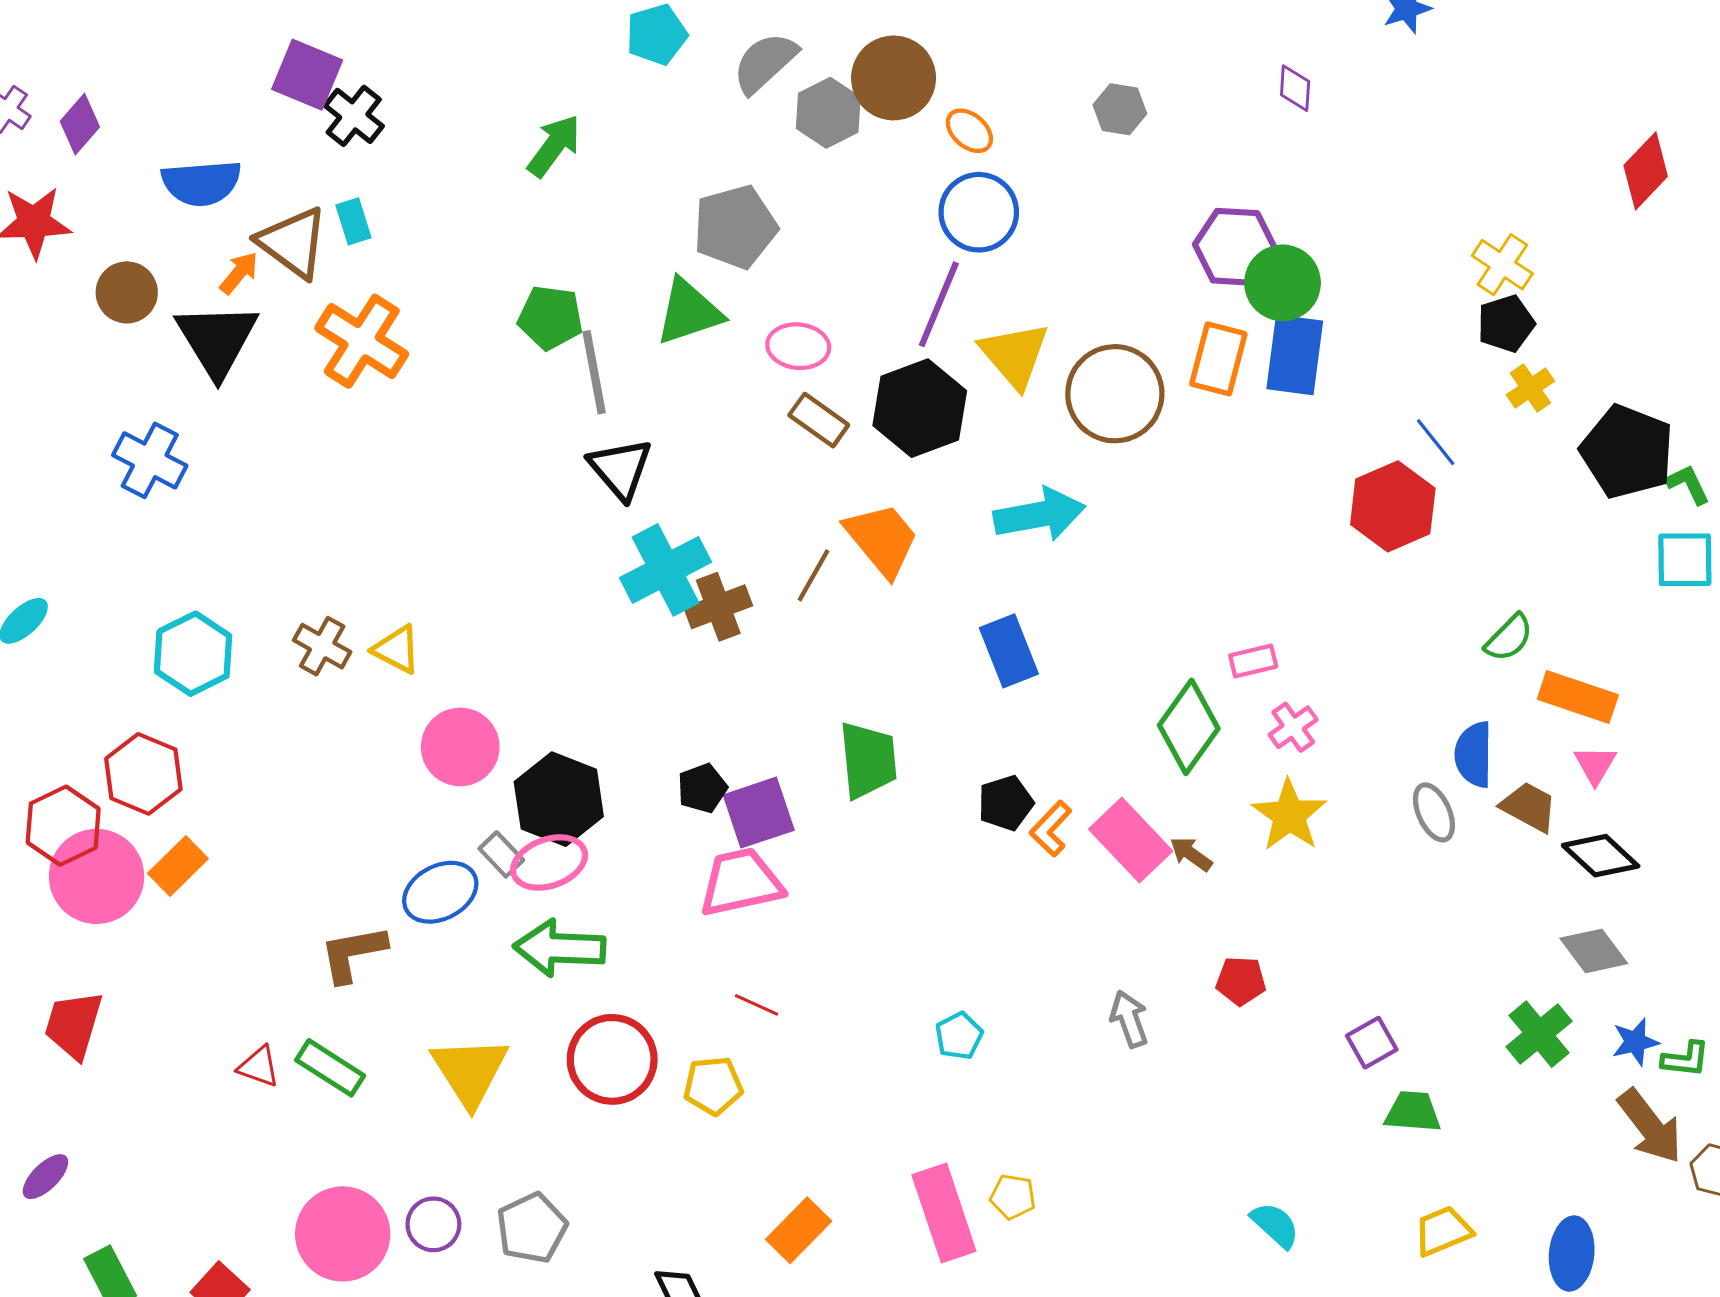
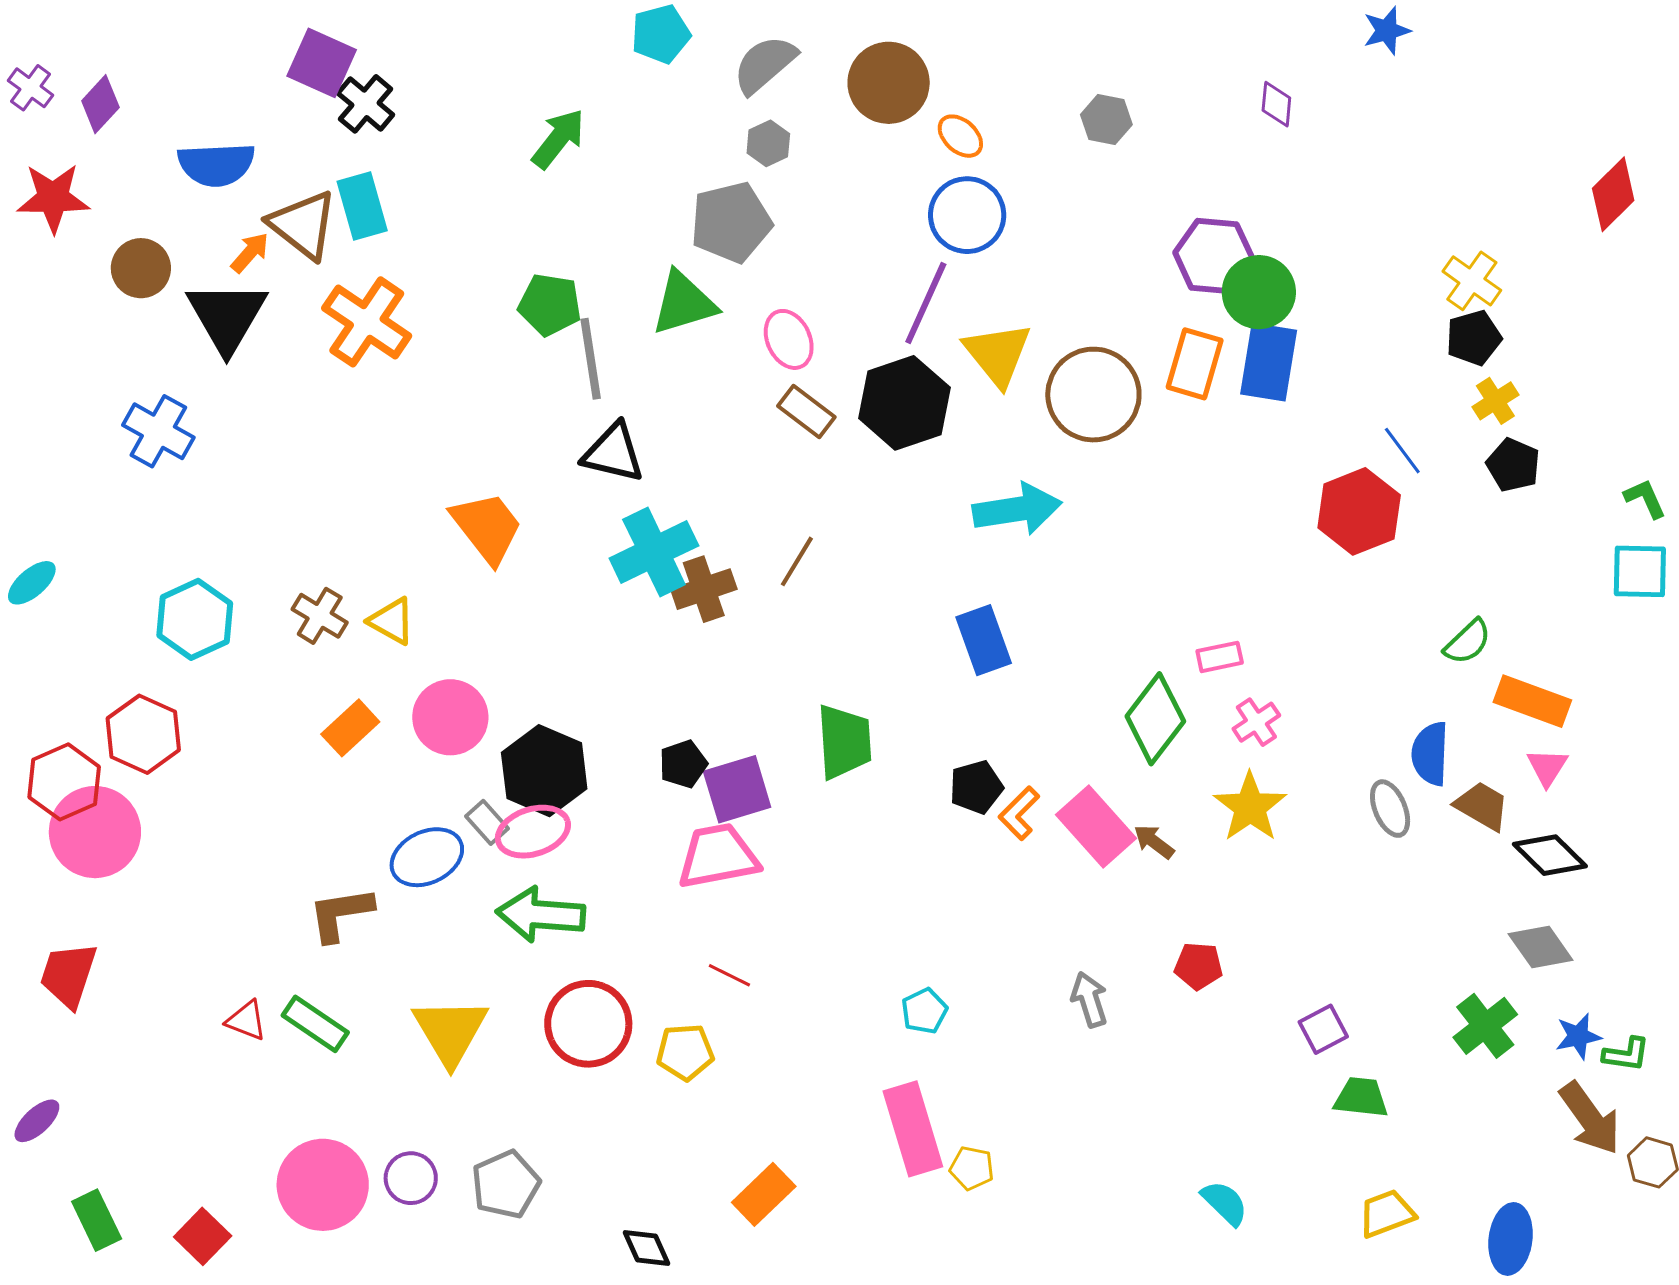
gray hexagon: (828, 113) -> (768, 143), moved, size x0.7
cyan rectangle: (353, 221) -> (362, 206), size x1.5
pink ellipse: (798, 346) -> (789, 339), turned 58
black pentagon: (1627, 452) -> (1513, 465), moved, size x0.6
black triangle: (620, 469) -> (613, 453), turned -38
orange trapezoid: (882, 539) -> (487, 527), moved
orange rectangle: (178, 866) -> (350, 728), moved
pink rectangle: (944, 1213) -> (913, 1129), moved

